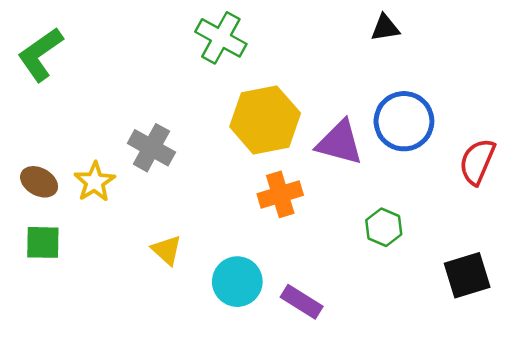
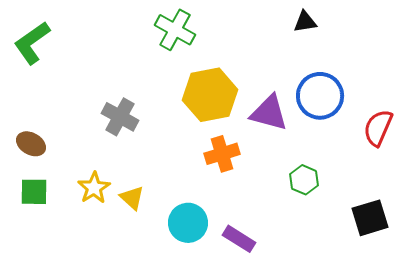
yellow star: (95, 182) -> (94, 188), moved

